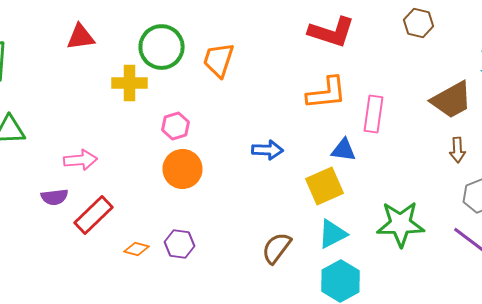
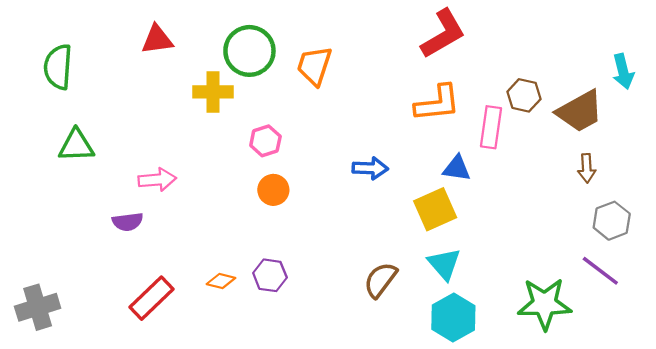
brown hexagon: (418, 23) -> (524, 95), moved
red L-shape: (332, 32) -> (443, 34), turned -48
orange circle: (182, 169) -> (273, 190), size x0.7
red rectangle: (94, 215) -> (151, 298), moved
green star: (400, 224) -> (544, 304), moved
cyan triangle: (332, 234) -> (444, 264), turned -44

